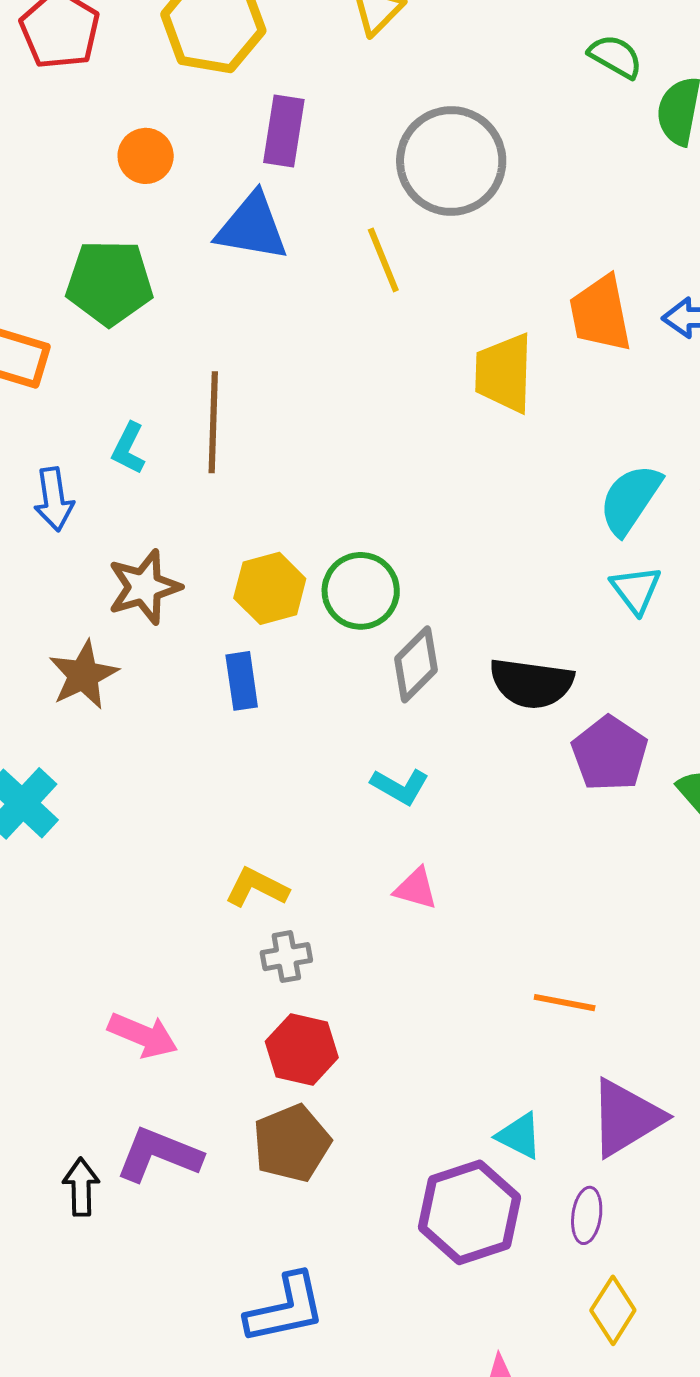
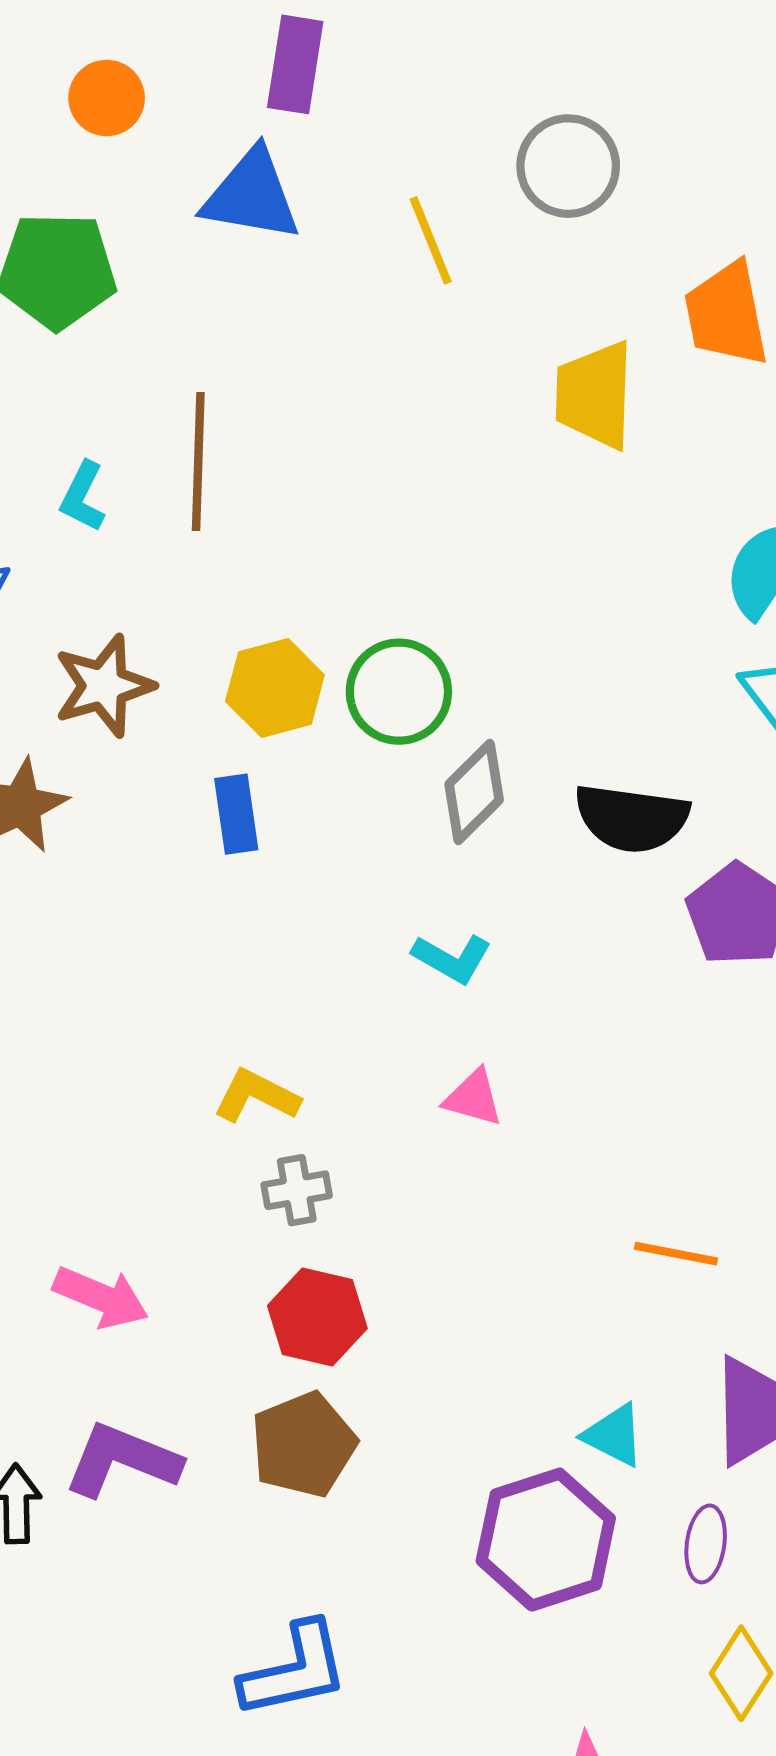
gray circle: (451, 161) -> (568, 166), moved, size x0.7

